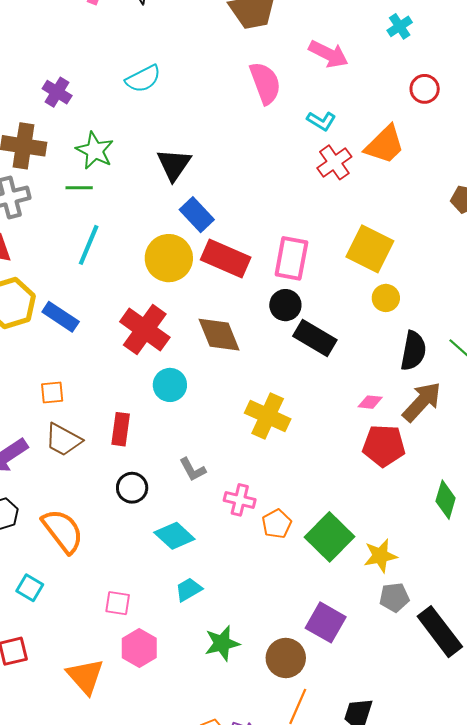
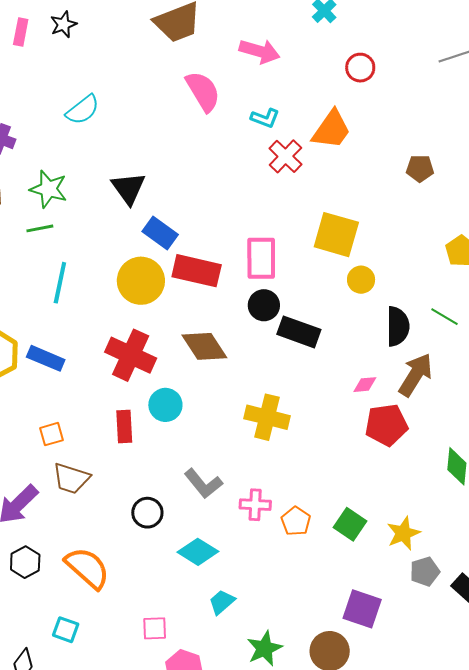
red rectangle: (121, 429) -> (124, 426), moved
gray L-shape: (193, 470) -> (203, 484), size x1.4
green square: (329, 537) -> (350, 524), size x0.7

